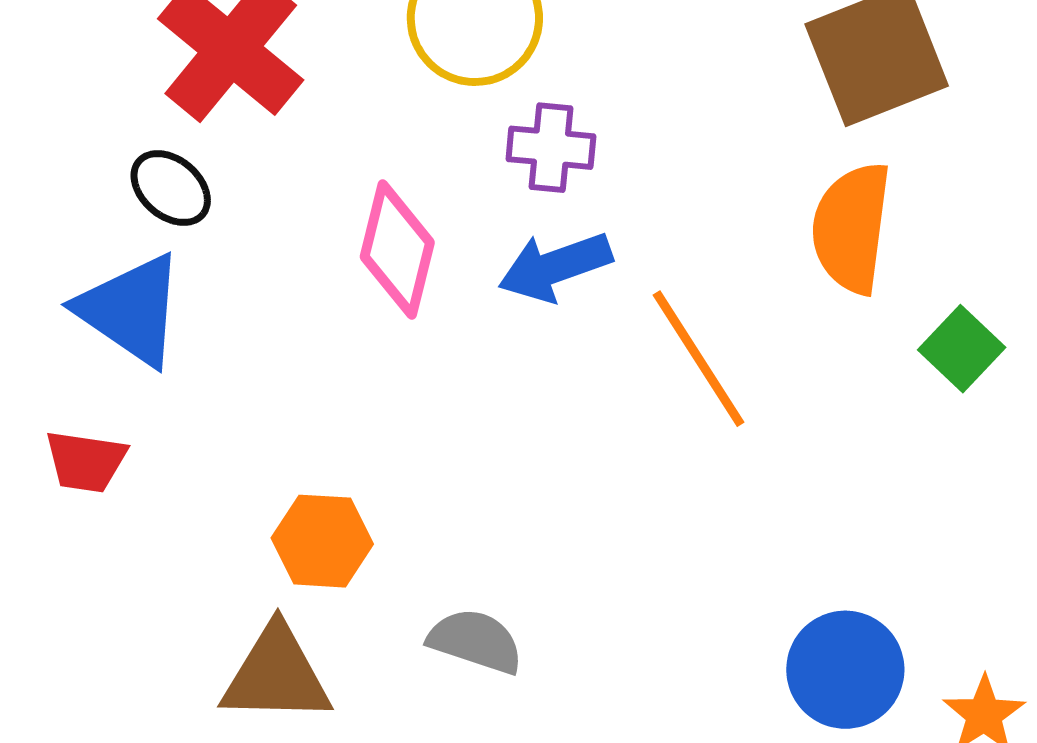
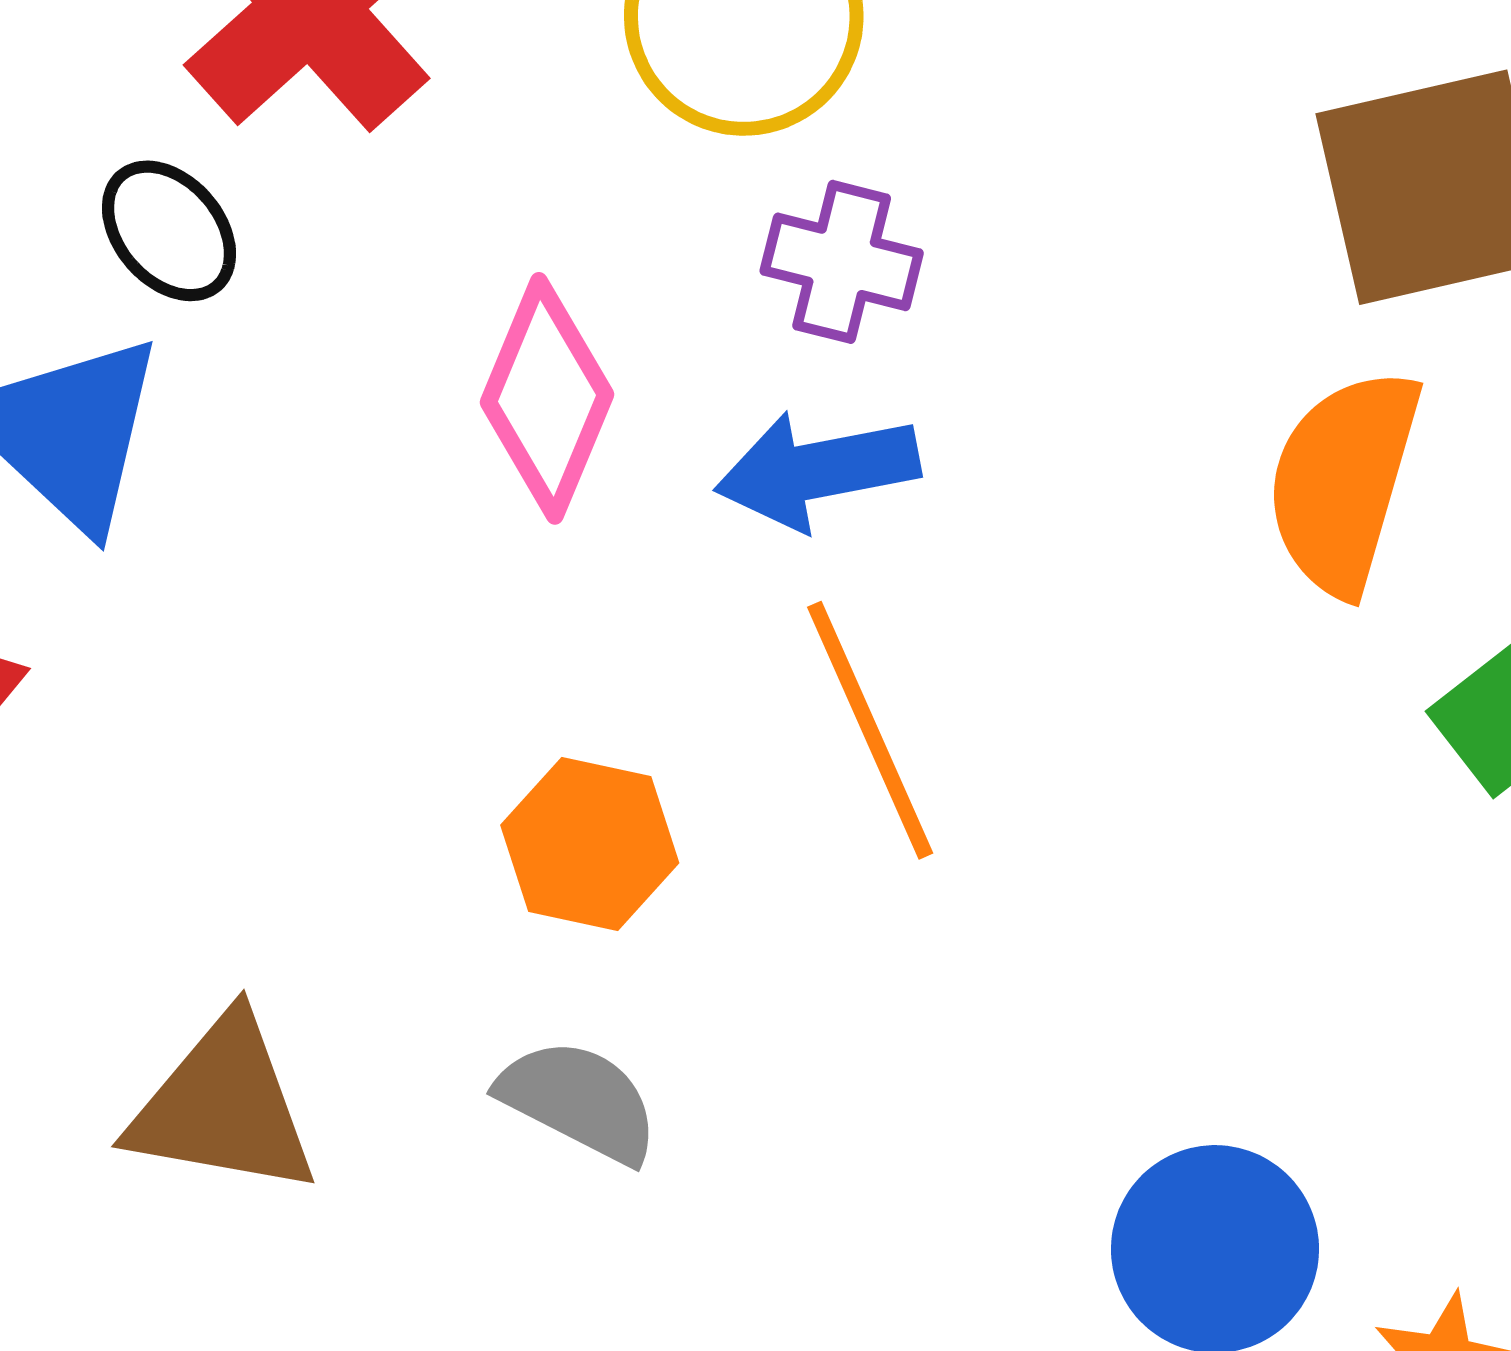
orange line: (699, 359) -> (870, 730), moved
orange hexagon: (322, 541) -> (590, 844), moved

